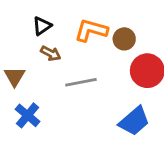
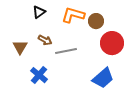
brown arrow: (51, 53) -> (45, 40), moved
blue cross: (28, 115) -> (39, 75), moved

